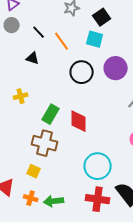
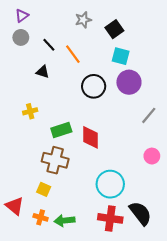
cyan square: (95, 39) -> (121, 56), moved
green rectangle: (51, 114) -> (61, 130), turned 42

